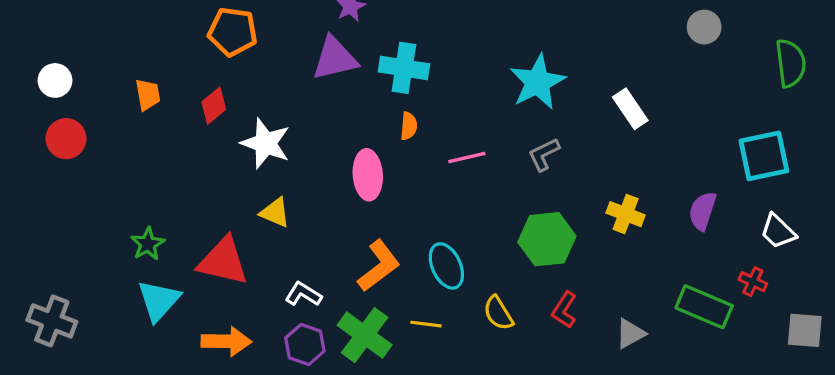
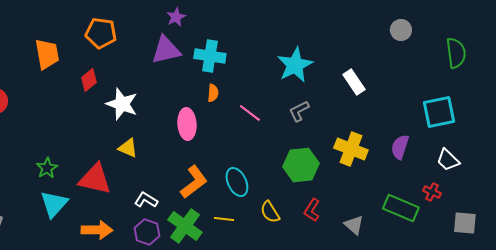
orange trapezoid: (148, 95) -> (47, 54), moved, size x1.5
pink line: (467, 157) -> (250, 113), turned 50
yellow cross: (626, 214) -> (351, 149), size x1.4
gray triangle: (630, 334) -> (354, 225), turned -50

